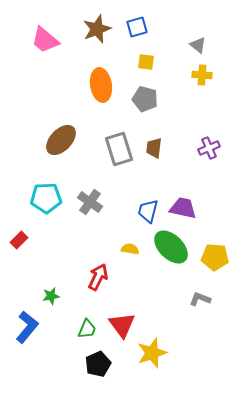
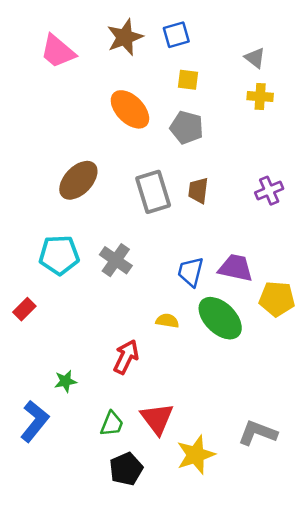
orange ellipse: (101, 85) -> (130, 109), turned -36
yellow pentagon: (215, 257) -> (277, 299), moved
gray L-shape: (200, 299) -> (258, 433), moved, size x1.4

